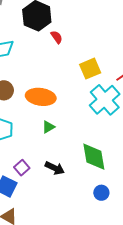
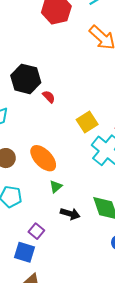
orange ellipse: (41, 97) -> (43, 158), turned 48
black arrow: (55, 168) -> (70, 214), moved

